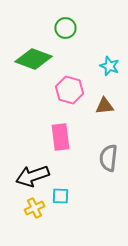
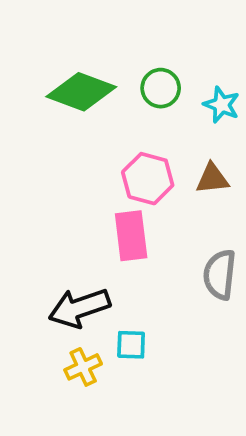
green circle: (65, 28) -> (161, 88), moved
pink hexagon: (69, 90) -> (148, 179), moved

